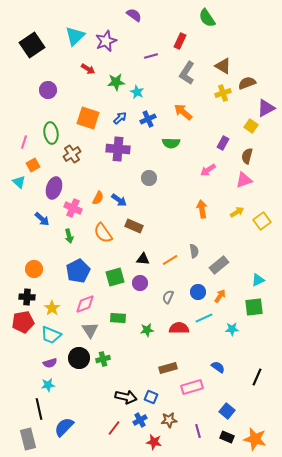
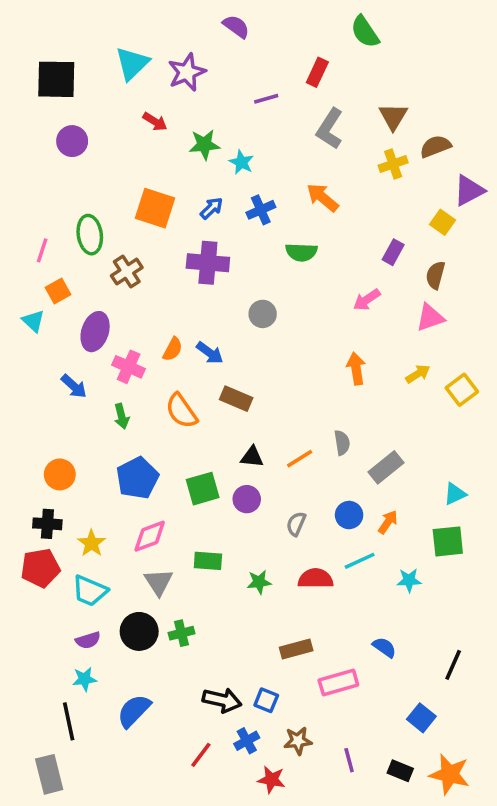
black square: (32, 45) -> (56, 79), turned 35
brown triangle: (223, 66) -> (393, 116), turned 30
purple circle: (48, 90) -> (72, 141), moved
blue square: (227, 411) -> (421, 718), moved
blue semicircle: (64, 427) -> (134, 711), moved

